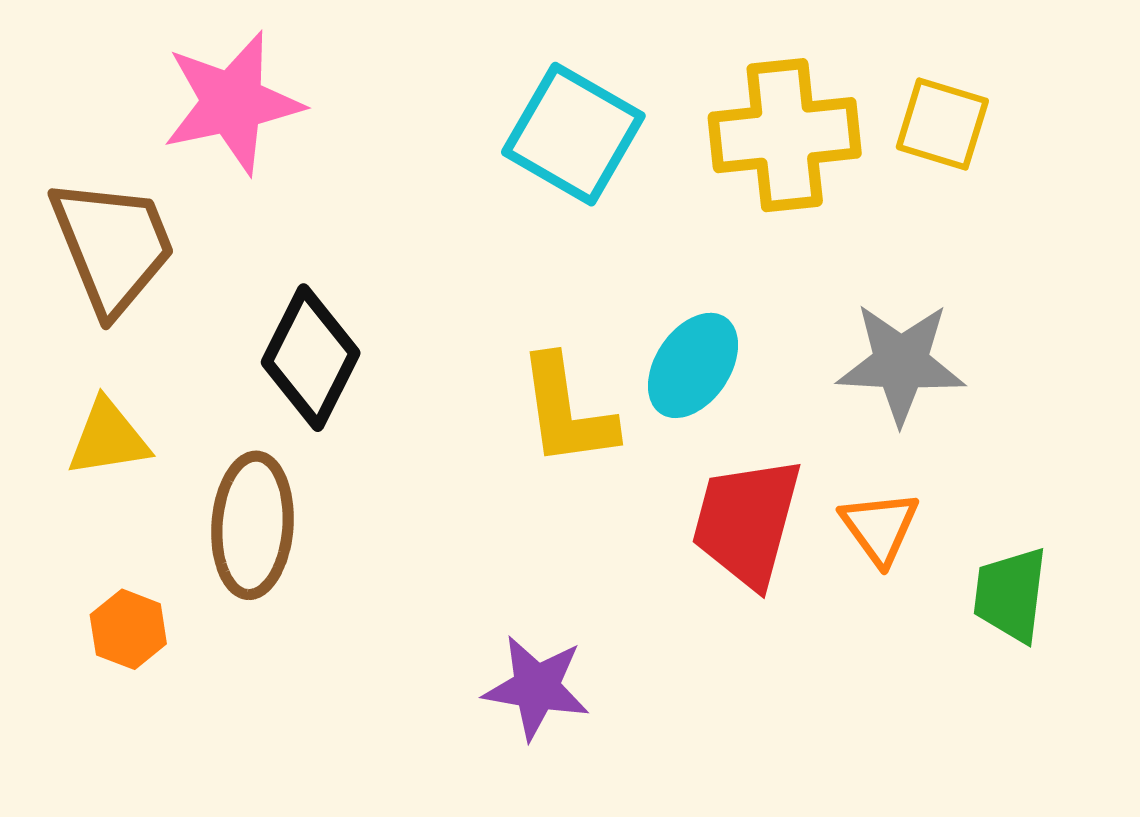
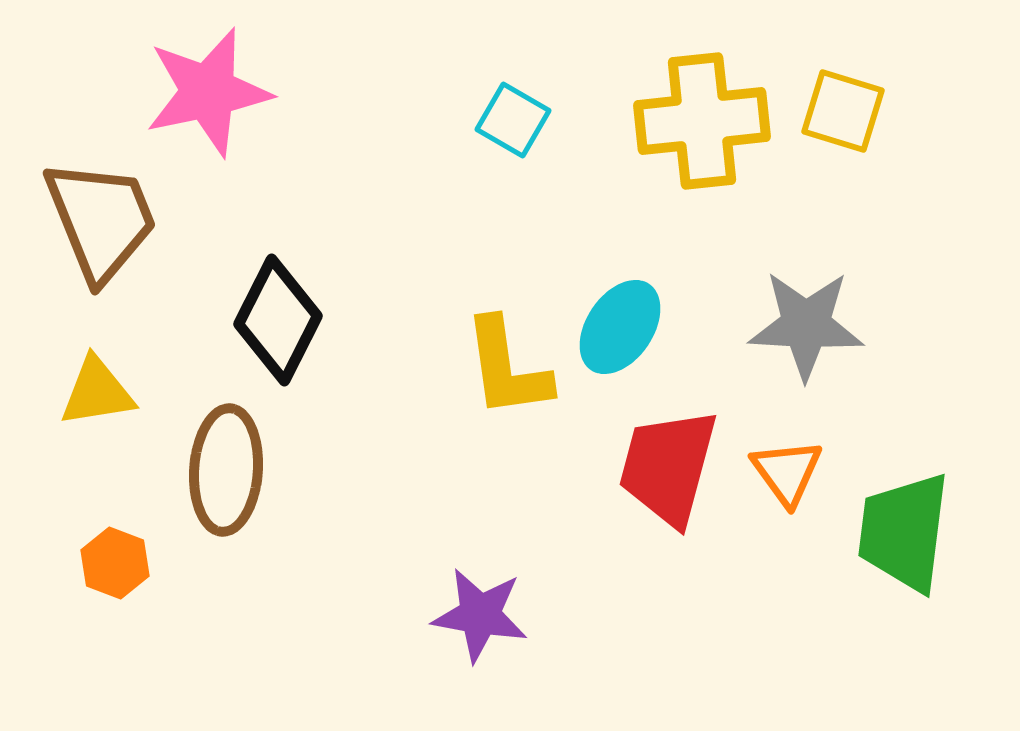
cyan square: (573, 134) -> (513, 120), size x0.6
green trapezoid: (1011, 595) -> (904, 532), size x1.4

